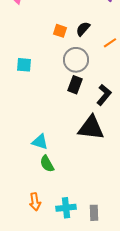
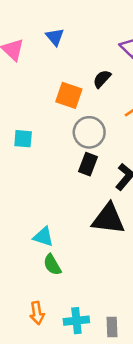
black semicircle: (83, 29) -> (102, 79), moved
orange square: (60, 31) -> (69, 95), size x1.5

